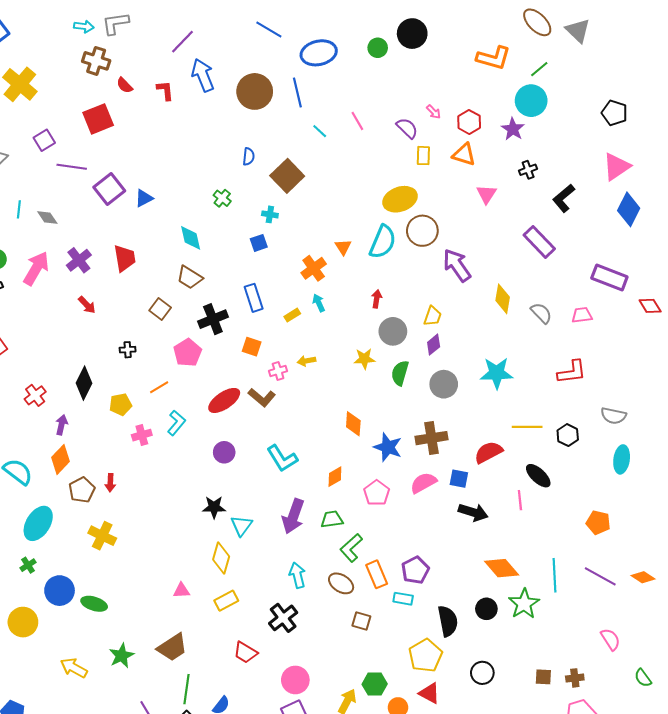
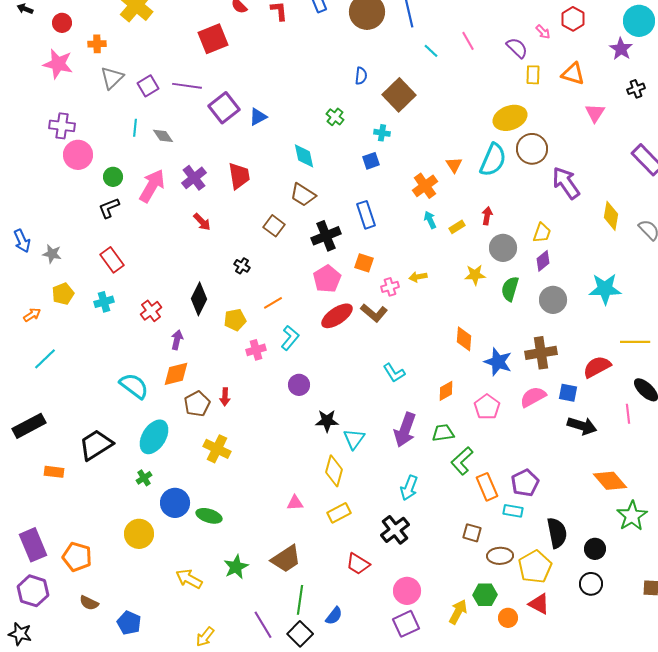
red hexagon: (469, 122) -> (573, 19), moved
purple square: (44, 140) -> (148, 86), moved
yellow rectangle: (292, 315) -> (457, 227), moved
black cross: (128, 350) -> (242, 266), turned 35
pink pentagon: (188, 353) -> (327, 279), moved
purple circle: (224, 452) -> (299, 385), moved
cyan L-shape: (282, 458) -> (394, 373), size x0.7
orange diamond: (61, 459) -> (176, 374), turned 32
cyan arrow: (297, 575) -> (409, 488), turned -145
brown ellipse: (341, 583) -> (500, 556), moved, turned -35
black circle: (486, 609) -> (595, 549), moved

